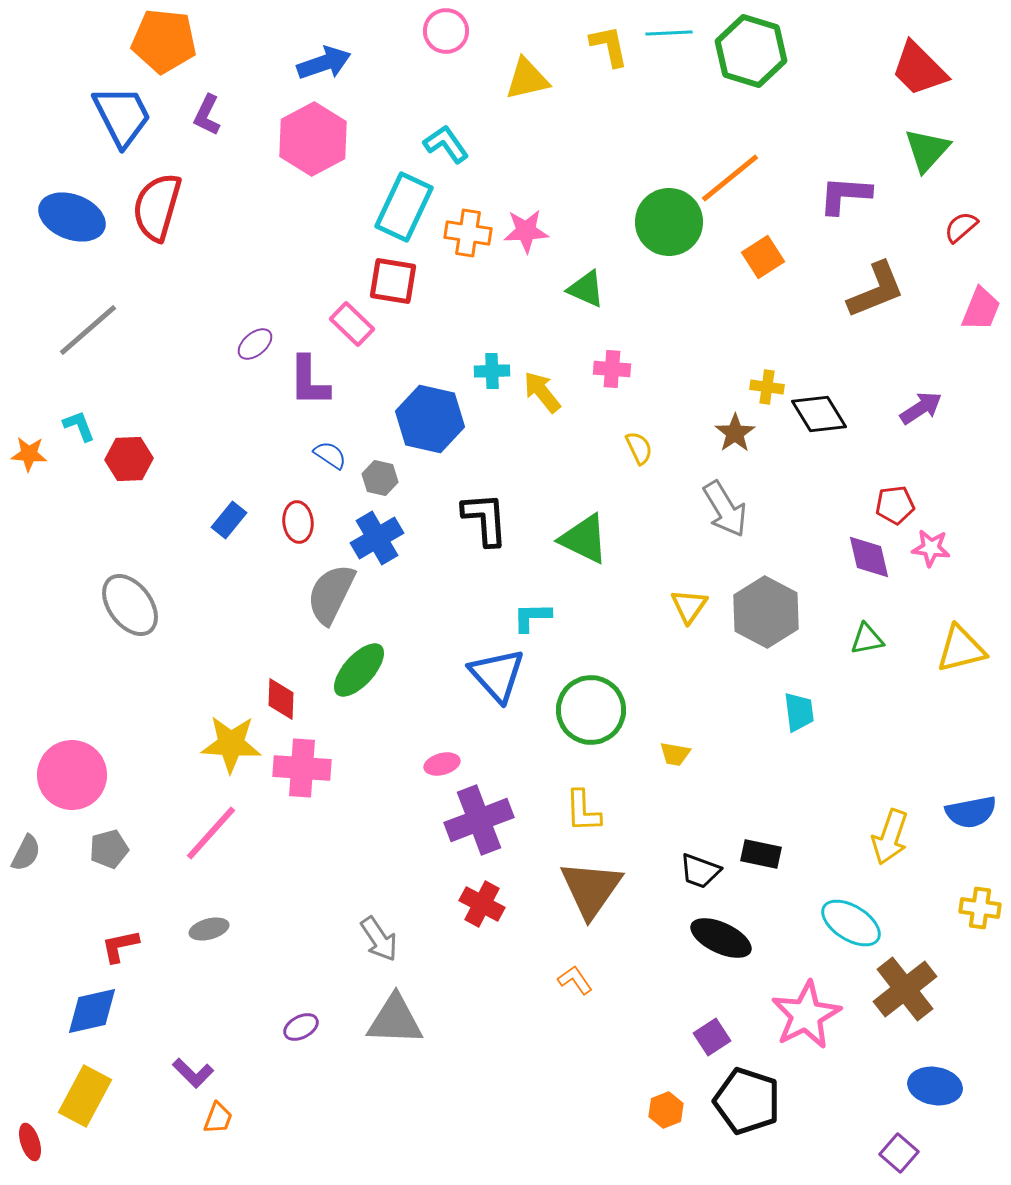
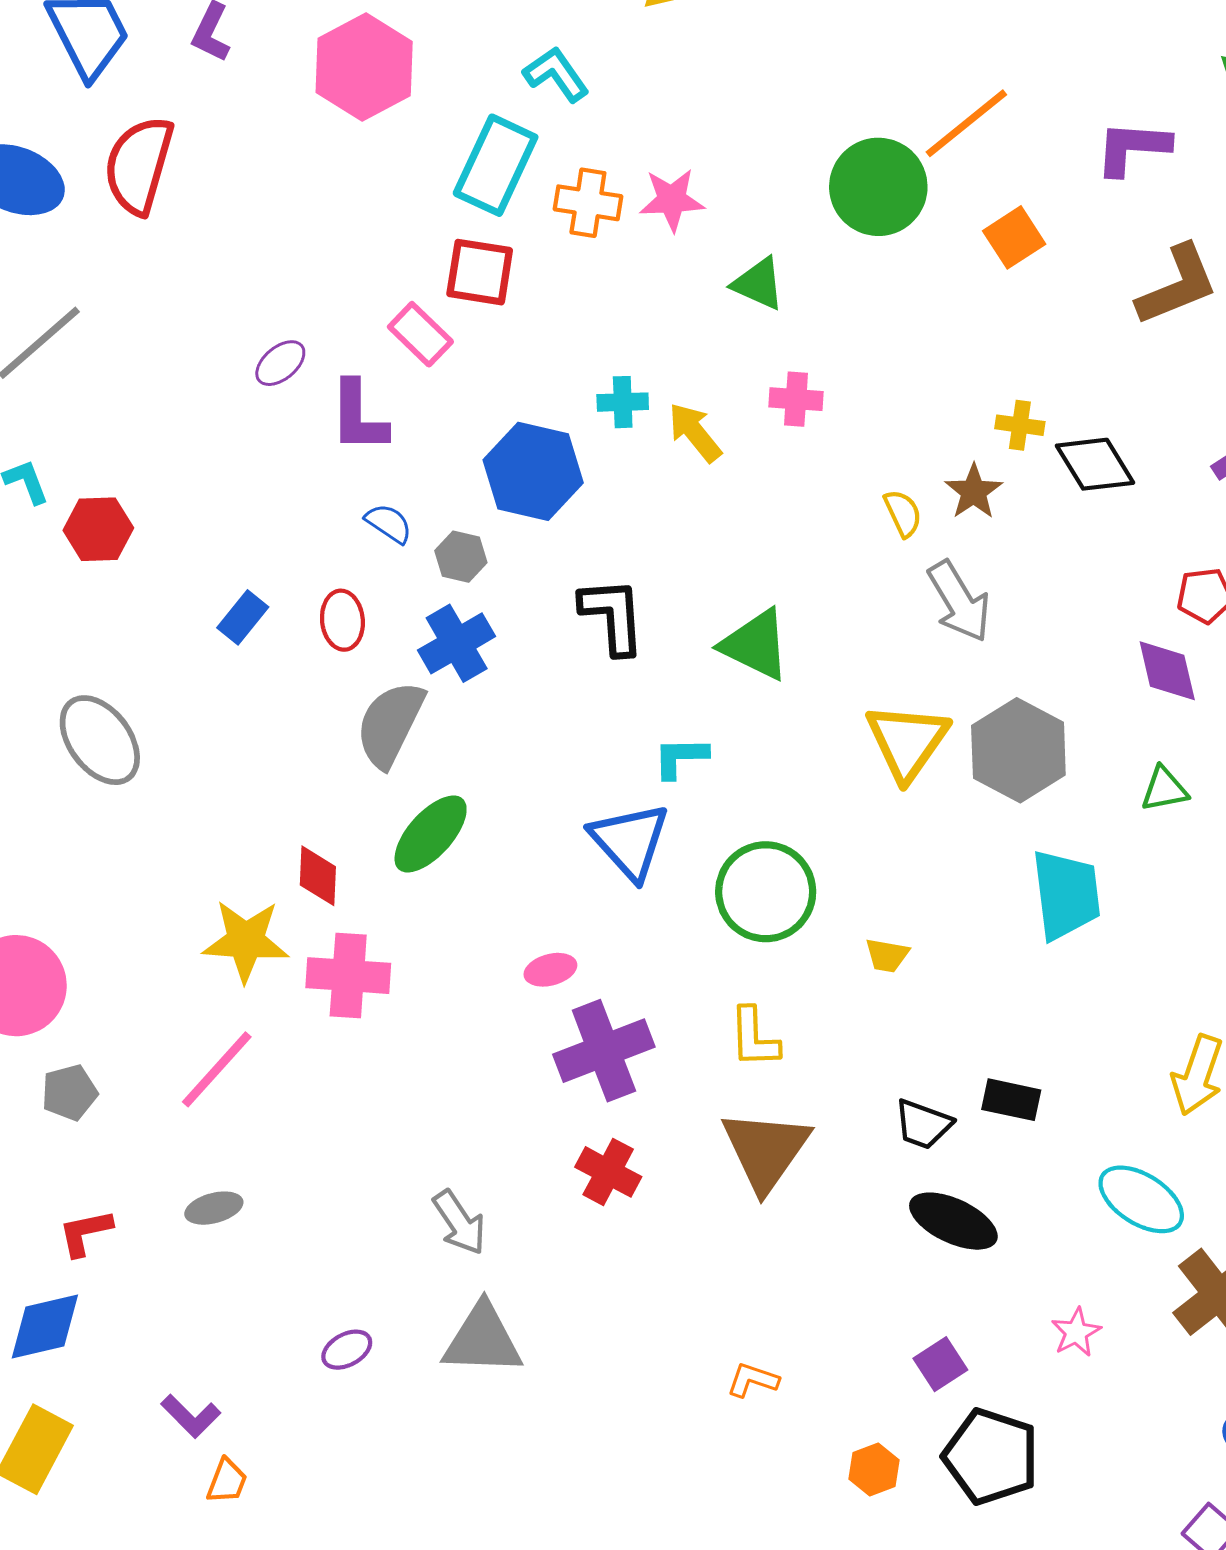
yellow semicircle: (639, 448) -> (903, 513), moved
yellow triangle: (689, 606) -> (907, 742), size x1.6
cyan trapezoid: (799, 712) -> (1066, 895), size x1.6
orange L-shape: (575, 980) -> (753, 1380), moved, turned -36
pink star: (806, 1015) -> (1076, 1332), size x0.5

